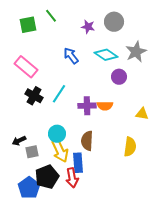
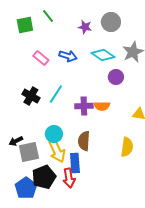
blue arrow: (71, 56) -> (68, 56), turned 144
pink rectangle: (26, 67) -> (41, 58), moved, size x0.7
gray square: (32, 152) -> (29, 152), size x1.5

